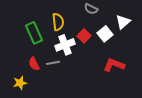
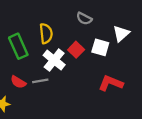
white square: (105, 34) -> (100, 47), turned -35
white cross: (65, 45) -> (54, 60), turned -30
red semicircle: (34, 64) -> (18, 82), turned -32

